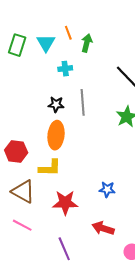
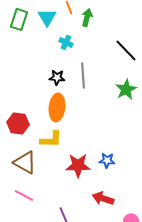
cyan cross: (65, 69) -> (66, 42), turned 32
red star: (65, 203) -> (78, 165), moved

